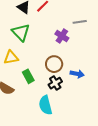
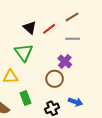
gray line: (80, 22) -> (73, 39), moved
brown circle: (54, 64) -> (55, 79), moved

